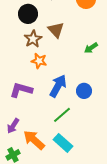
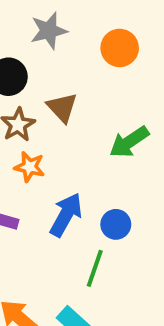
green arrow: (91, 48) -> (129, 142), size x1.5
green line: (62, 115) -> (95, 268), moved, turned -30

